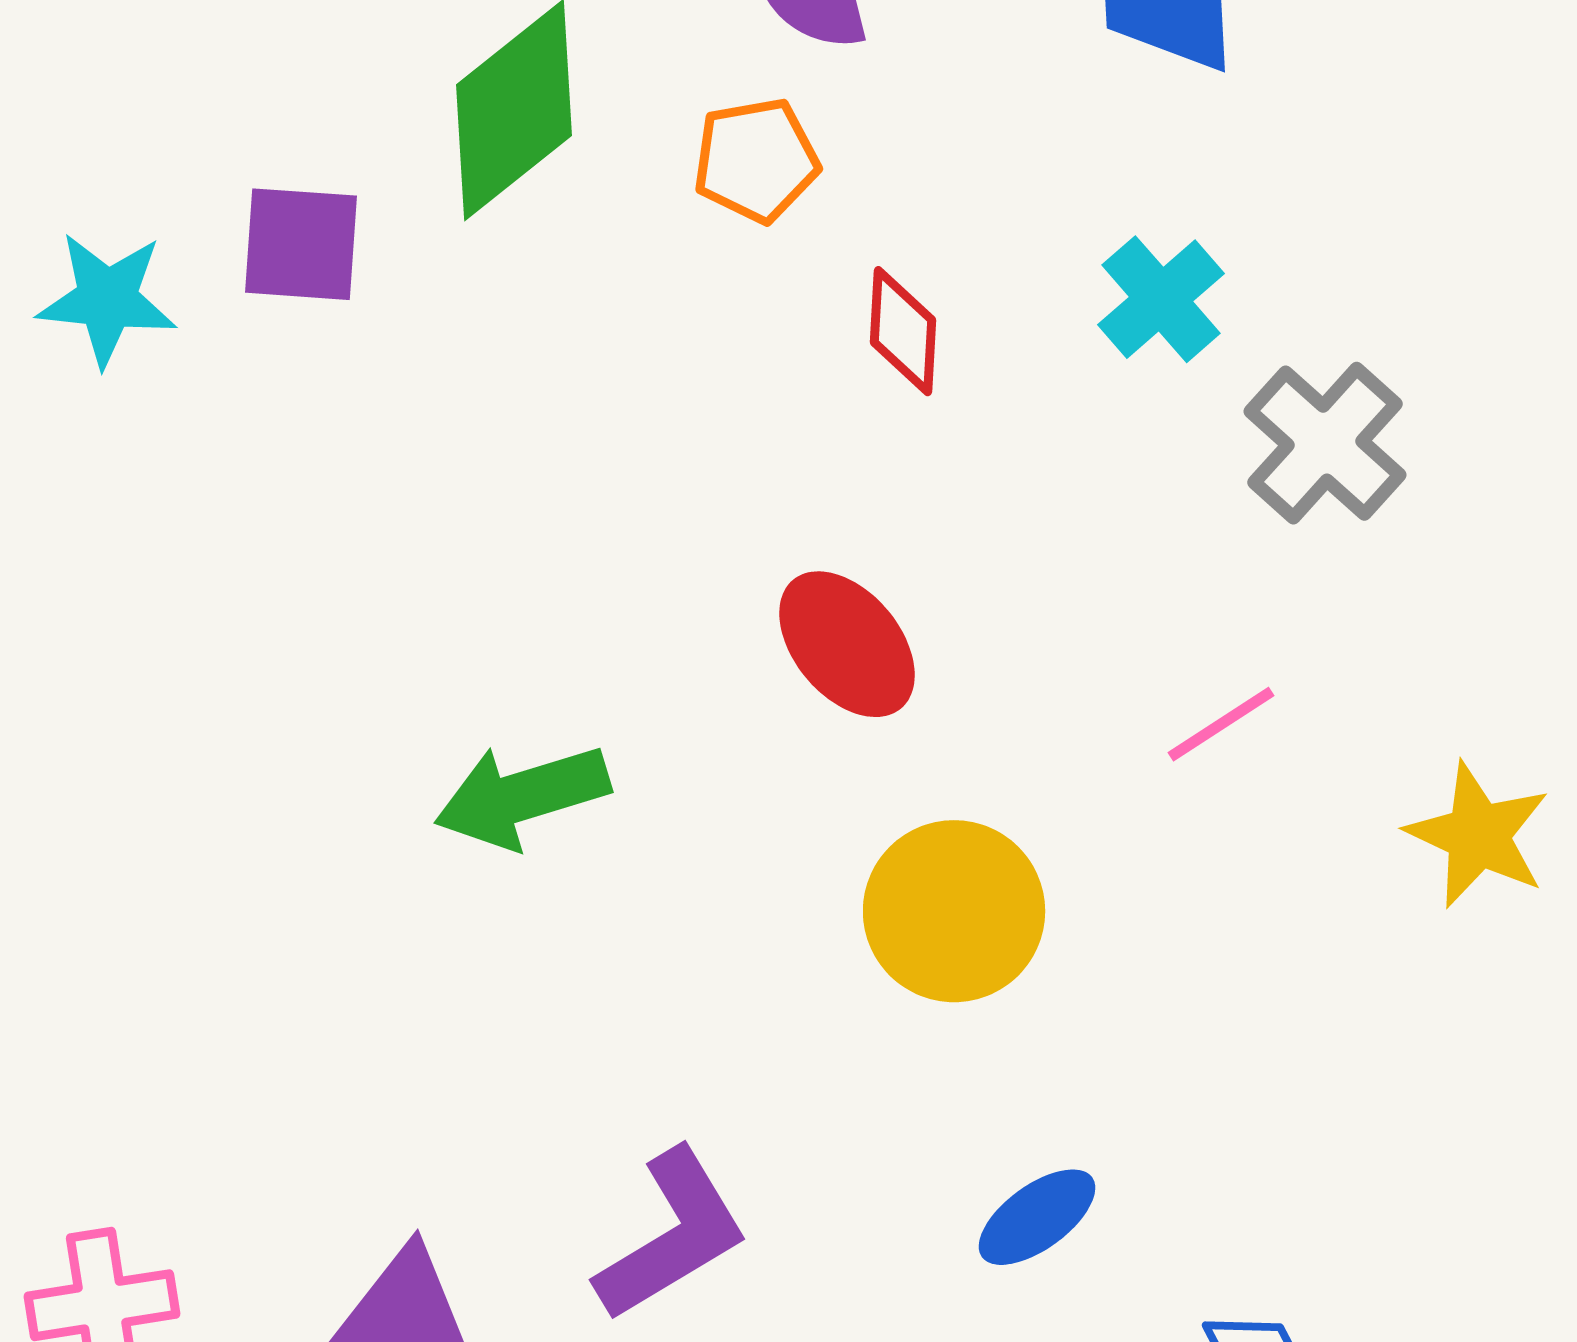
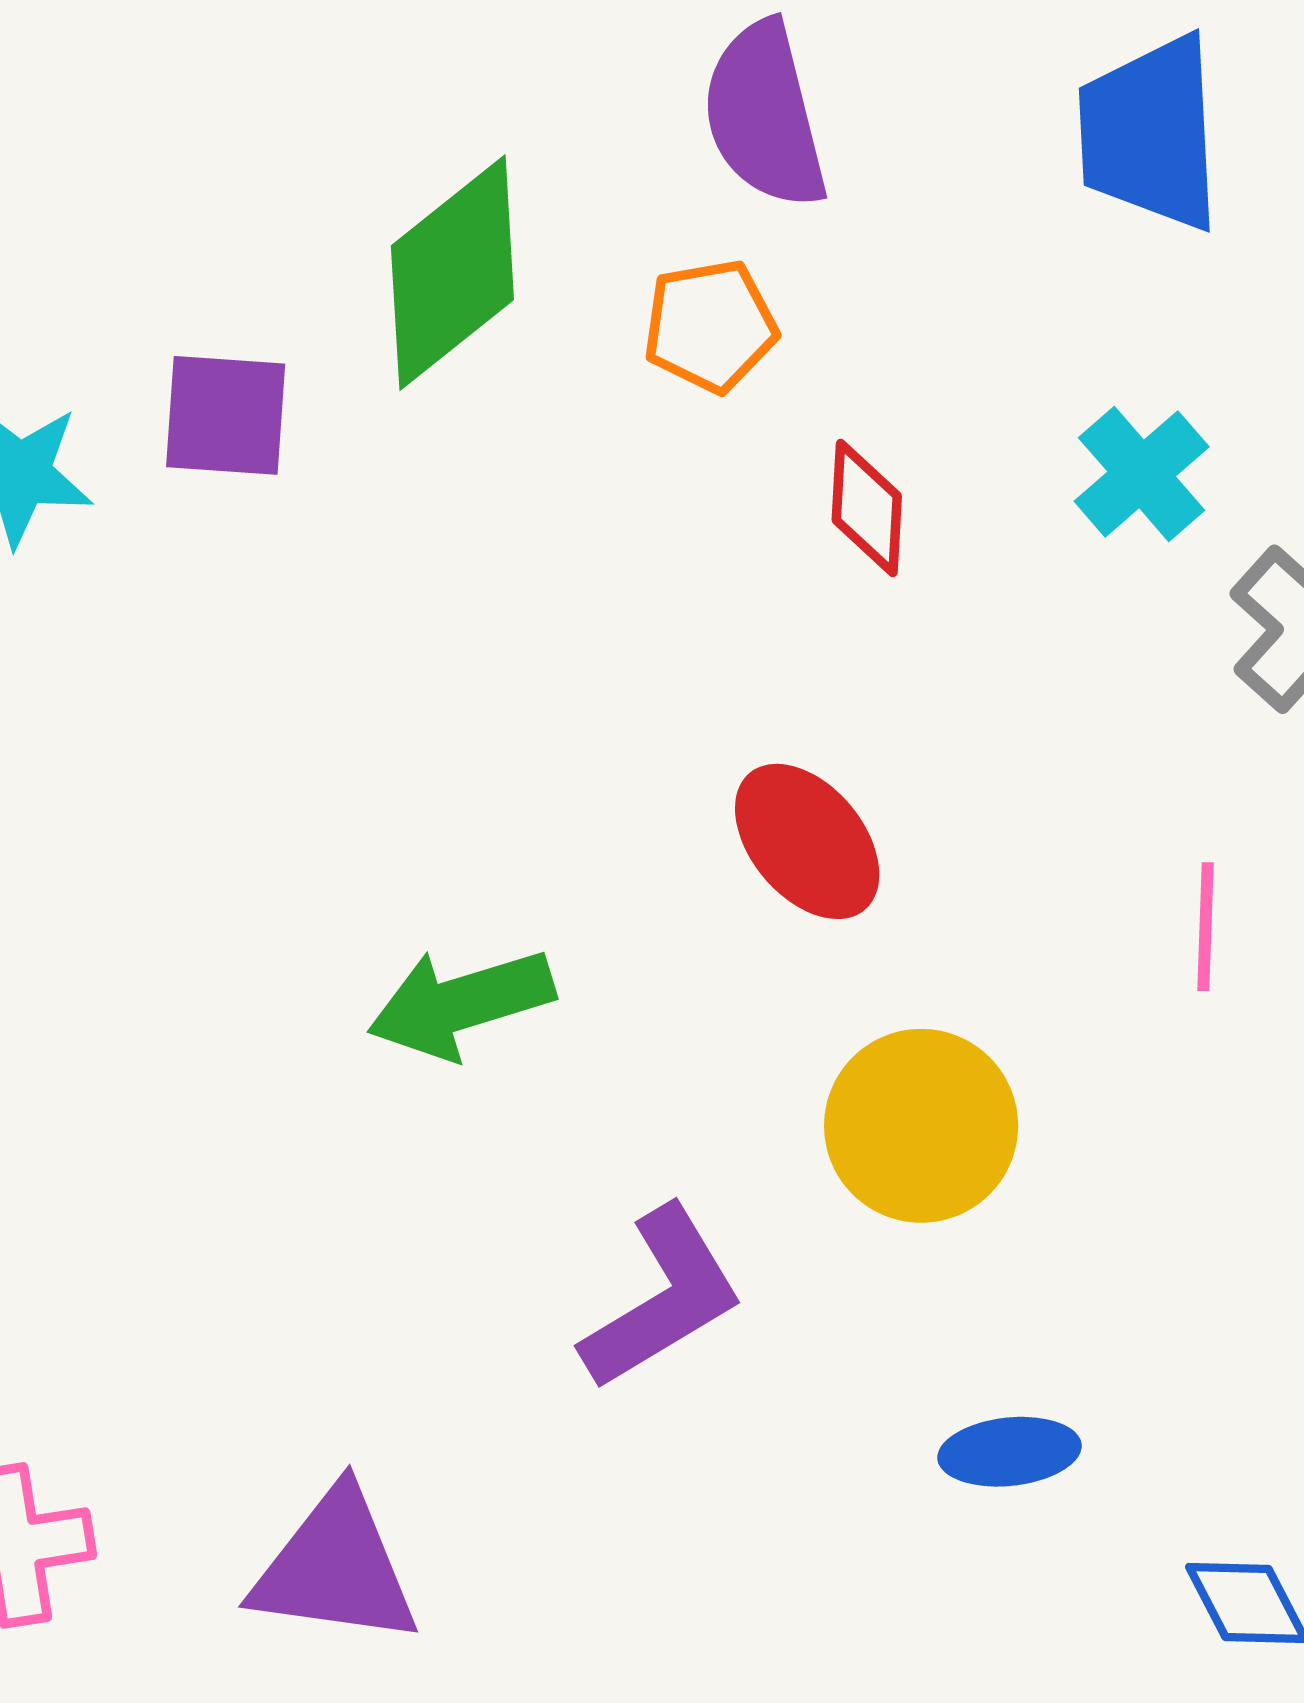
pink line: (1221, 724) -> (1205, 927), turned -55
blue ellipse: (1037, 1217) -> (1010, 1452), turned 30
purple L-shape: (672, 1235) -> (662, 1298), moved

